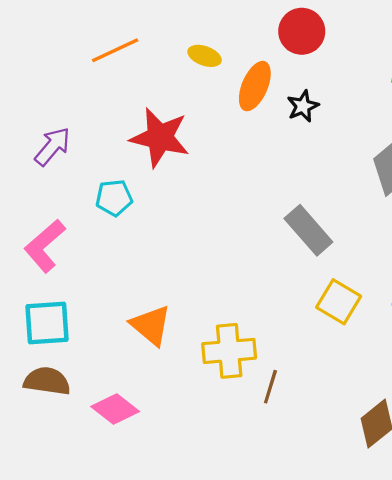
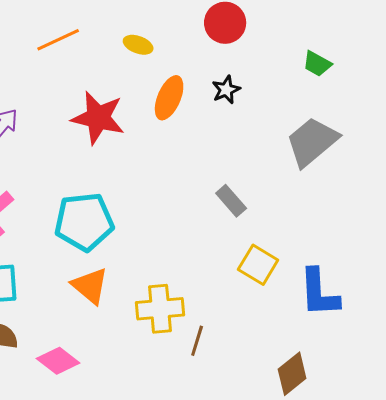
orange ellipse: (255, 86) -> (169, 98), moved
cyan pentagon: (114, 198) -> (84, 222), moved, size x1.8
gray rectangle: (308, 230) -> (231, 201), size x0.7

